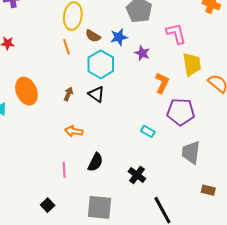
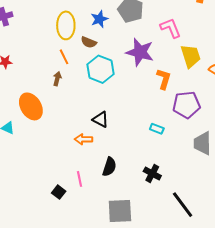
blue star: (119, 37) -> (99, 19), moved
purple star: (142, 53) -> (140, 52), size x1.8
brown arrow: (68, 94) -> (57, 79), moved
black triangle: (96, 94) -> (101, 119), moved
black square: (48, 205) -> (59, 192), moved

